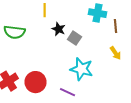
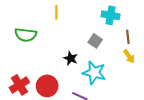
brown line: (116, 26) -> (128, 37), moved
black star: (58, 29) -> (71, 58), moved
gray square: (74, 38) -> (95, 41), moved

